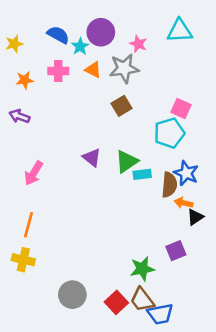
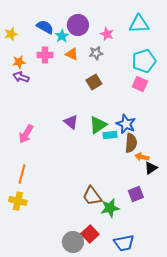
gray star: (124, 68) -> (96, 53), size x0.6
purple arrow: (19, 116) -> (21, 77), moved
cyan pentagon: (169, 133) -> (144, 61), moved
blue star: (186, 173) -> (126, 124), moved
gray circle: (72, 295) -> (73, 242), moved
brown trapezoid: (142, 300) -> (92, 196), moved

